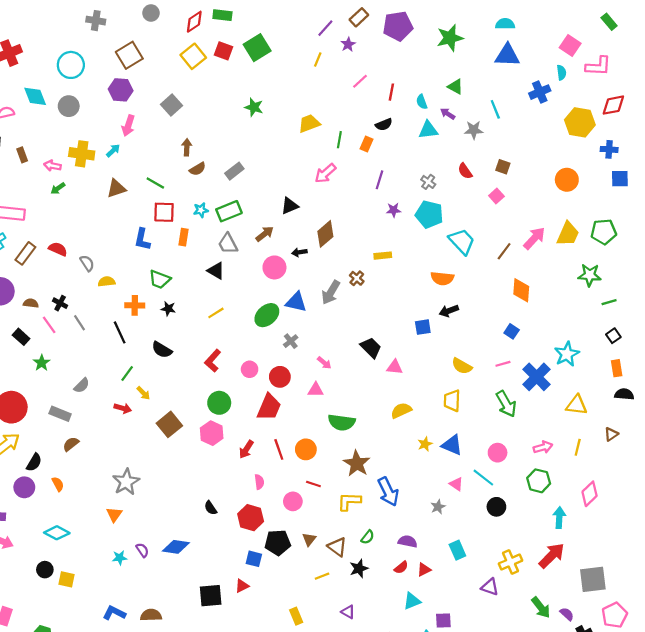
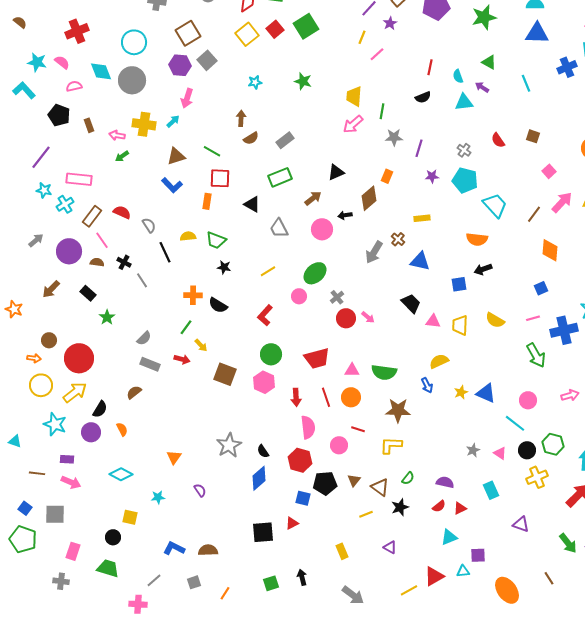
red square: (224, 51) -> (275, 29), turned 30
pink line: (360, 81) -> (377, 54), moved
gray square: (172, 105) -> (207, 60), moved
gray circle: (69, 106) -> (132, 80), size x1.4
yellow trapezoid: (309, 123) -> (354, 96), turned -65
gray star: (474, 130) -> (394, 137), moved
orange rectangle: (366, 144) -> (387, 176), moved
pink arrow: (325, 173) -> (353, 124), moved
pink square: (496, 196) -> (549, 171), moved
cyan star: (201, 210) -> (255, 82), moved
orange rectangle: (183, 237) -> (207, 201), moved
blue L-shape: (142, 239) -> (172, 185), moved, turned -55
gray trapezoid: (228, 244) -> (279, 228), moved
black triangle: (216, 271) -> (252, 204), moved
yellow semicircle: (107, 282) -> (188, 236), moved
blue triangle: (296, 302) -> (420, 261), moved
orange cross: (135, 305) -> (193, 295), moved
pink line: (49, 325) -> (102, 240), moved
blue square: (512, 331) -> (541, 288), turned 32
black line: (120, 332) -> (165, 252), moved
pink circle: (250, 369) -> (299, 296), moved
red circle: (280, 377) -> (346, 318), moved
blue cross: (537, 377) -> (564, 330), turned 32
pink triangle: (316, 390) -> (352, 370), moved
yellow trapezoid: (452, 401) -> (460, 325), moved
red trapezoid: (269, 407) -> (317, 358), turned 52
gray rectangle: (60, 414) -> (150, 364), moved
brown square: (169, 424) -> (225, 374), turned -30
red arrow: (246, 449) -> (296, 397), turned -36
brown star: (357, 463) -> (398, 410), turned -30
green hexagon: (539, 481) -> (553, 444), moved
gray star: (126, 482) -> (229, 445), moved
pink semicircle: (259, 482) -> (308, 427), size x1.6
pink triangle: (456, 484) -> (500, 453), moved
blue arrow: (388, 492) -> (427, 385), moved, size x0.6
blue diamond: (176, 547) -> (259, 478), moved, turned -50
cyan star: (120, 558) -> (158, 497), moved
yellow cross: (511, 562) -> (537, 477), moved
black circle: (45, 570) -> (113, 537), moved

